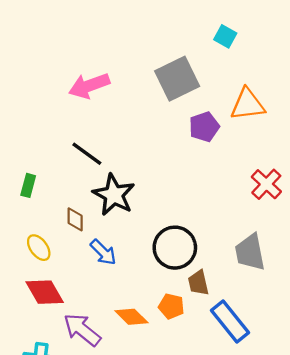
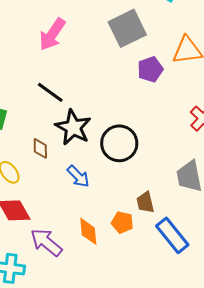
pink arrow: (89, 86) -> (52, 34), turned -36
black circle: (175, 248) -> (119, 143), moved
blue arrow: (103, 252) -> (78, 176), moved
orange diamond: (131, 317) -> (88, 231), turned 40

